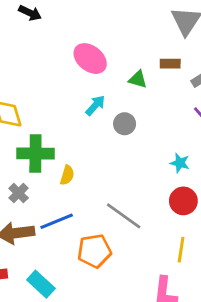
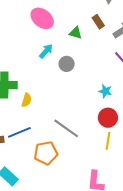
brown rectangle: (170, 64) -> (98, 22), turned 56
yellow line: (181, 250) -> (108, 141), moved

